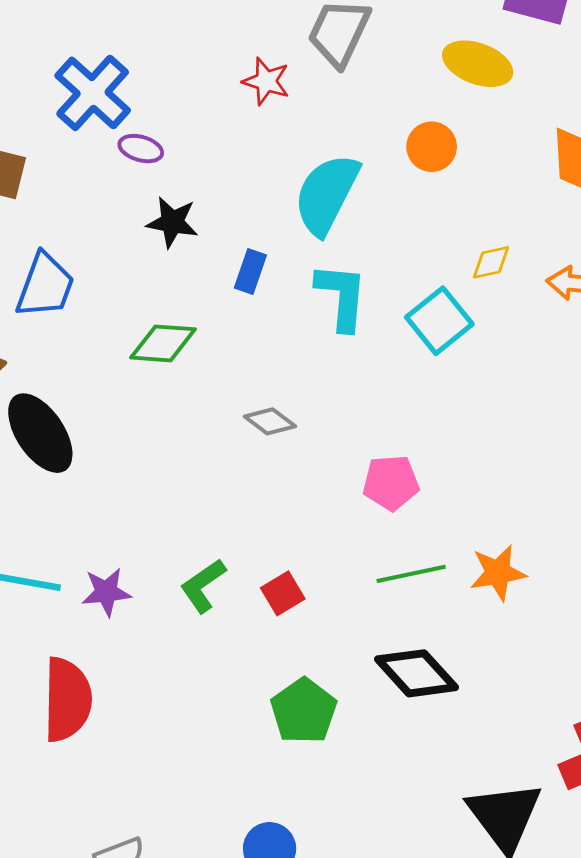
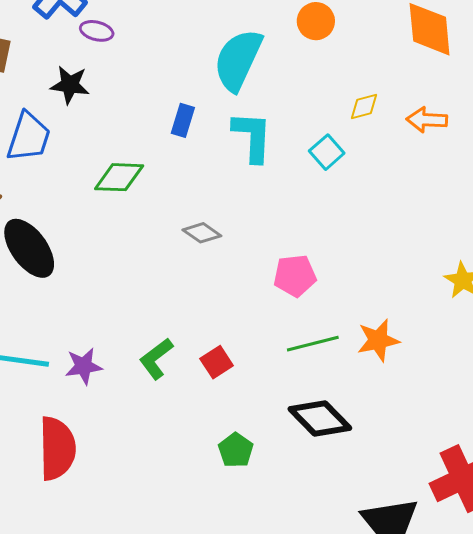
black star: (172, 222) -> (70, 85), moved
cyan square: (439, 321) -> (327, 152), size x0.7
green pentagon: (304, 711) -> (236, 450), size x0.7

